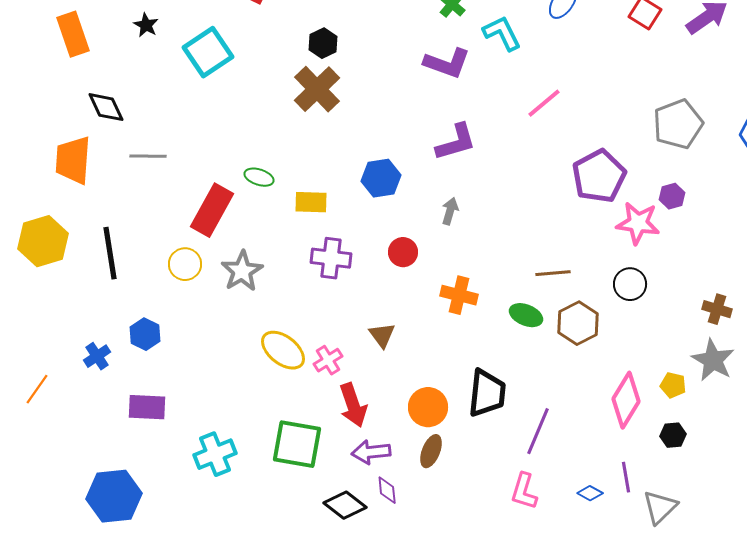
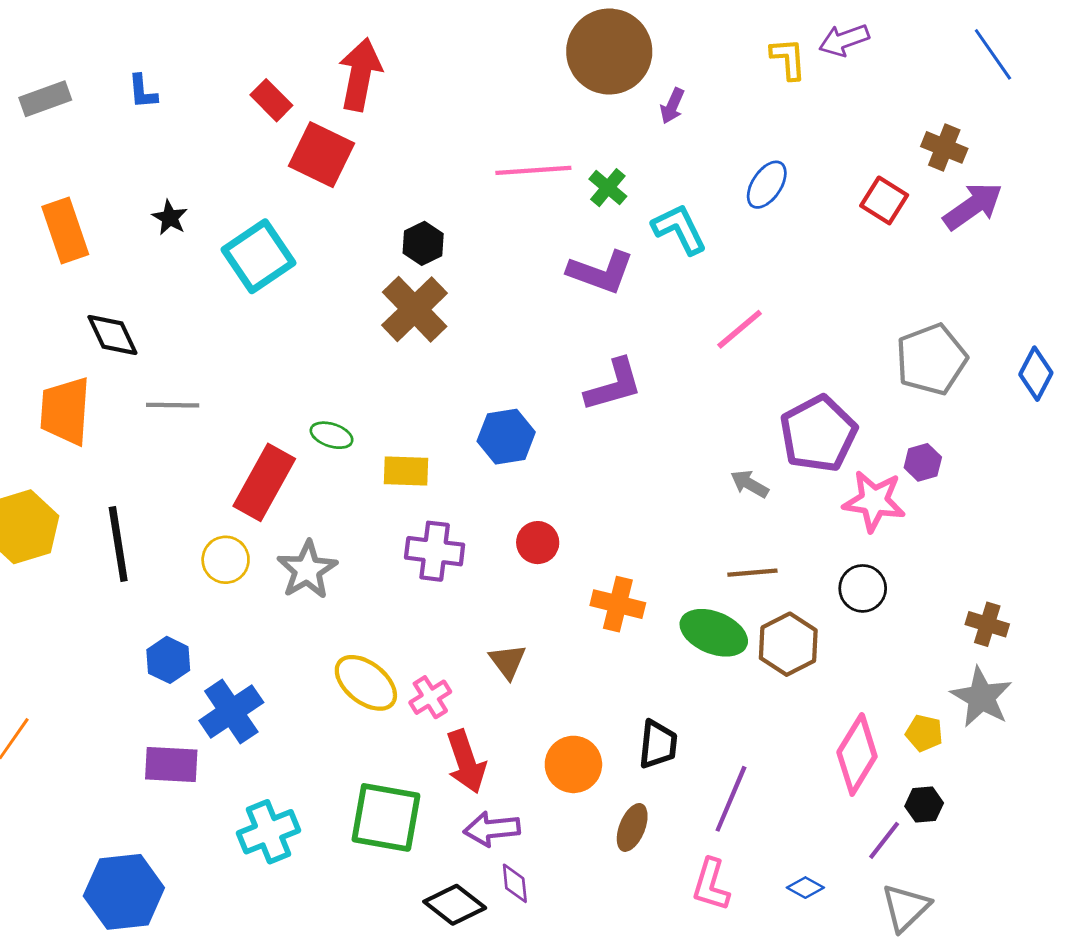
gray arrow: (450, 211) -> (750, 484), moved, turned -76
green ellipse: (526, 315) -> (714, 633), size x1.4
blue cross: (97, 356) -> (231, 711), moved, size x1.6
black trapezoid: (487, 393) -> (658, 744), size x0.7
brown ellipse: (431, 451) -> (632, 827), moved
purple line: (626, 477) -> (884, 840), moved, turned 48

